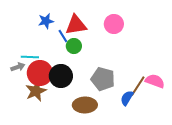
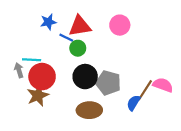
blue line: (63, 36) -> (66, 38), turned -32
gray arrow: (18, 67) -> (19, 70), turned -88
black circle: (61, 76) -> (85, 77), moved

